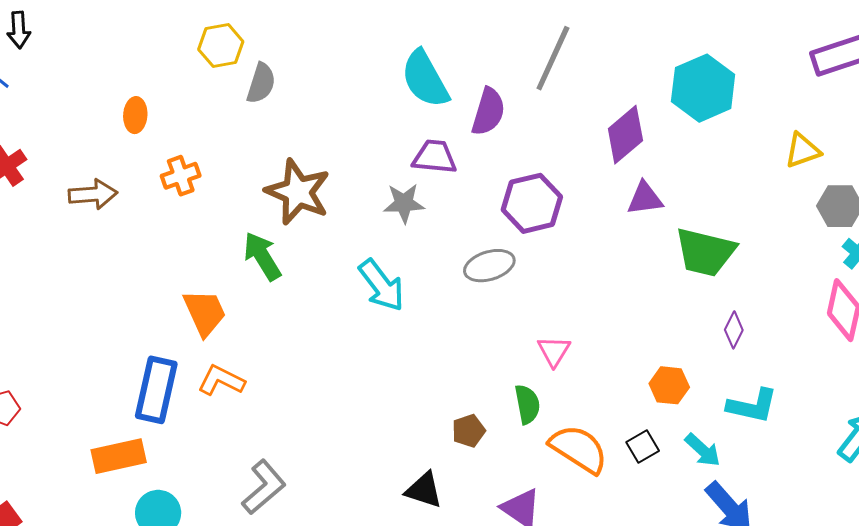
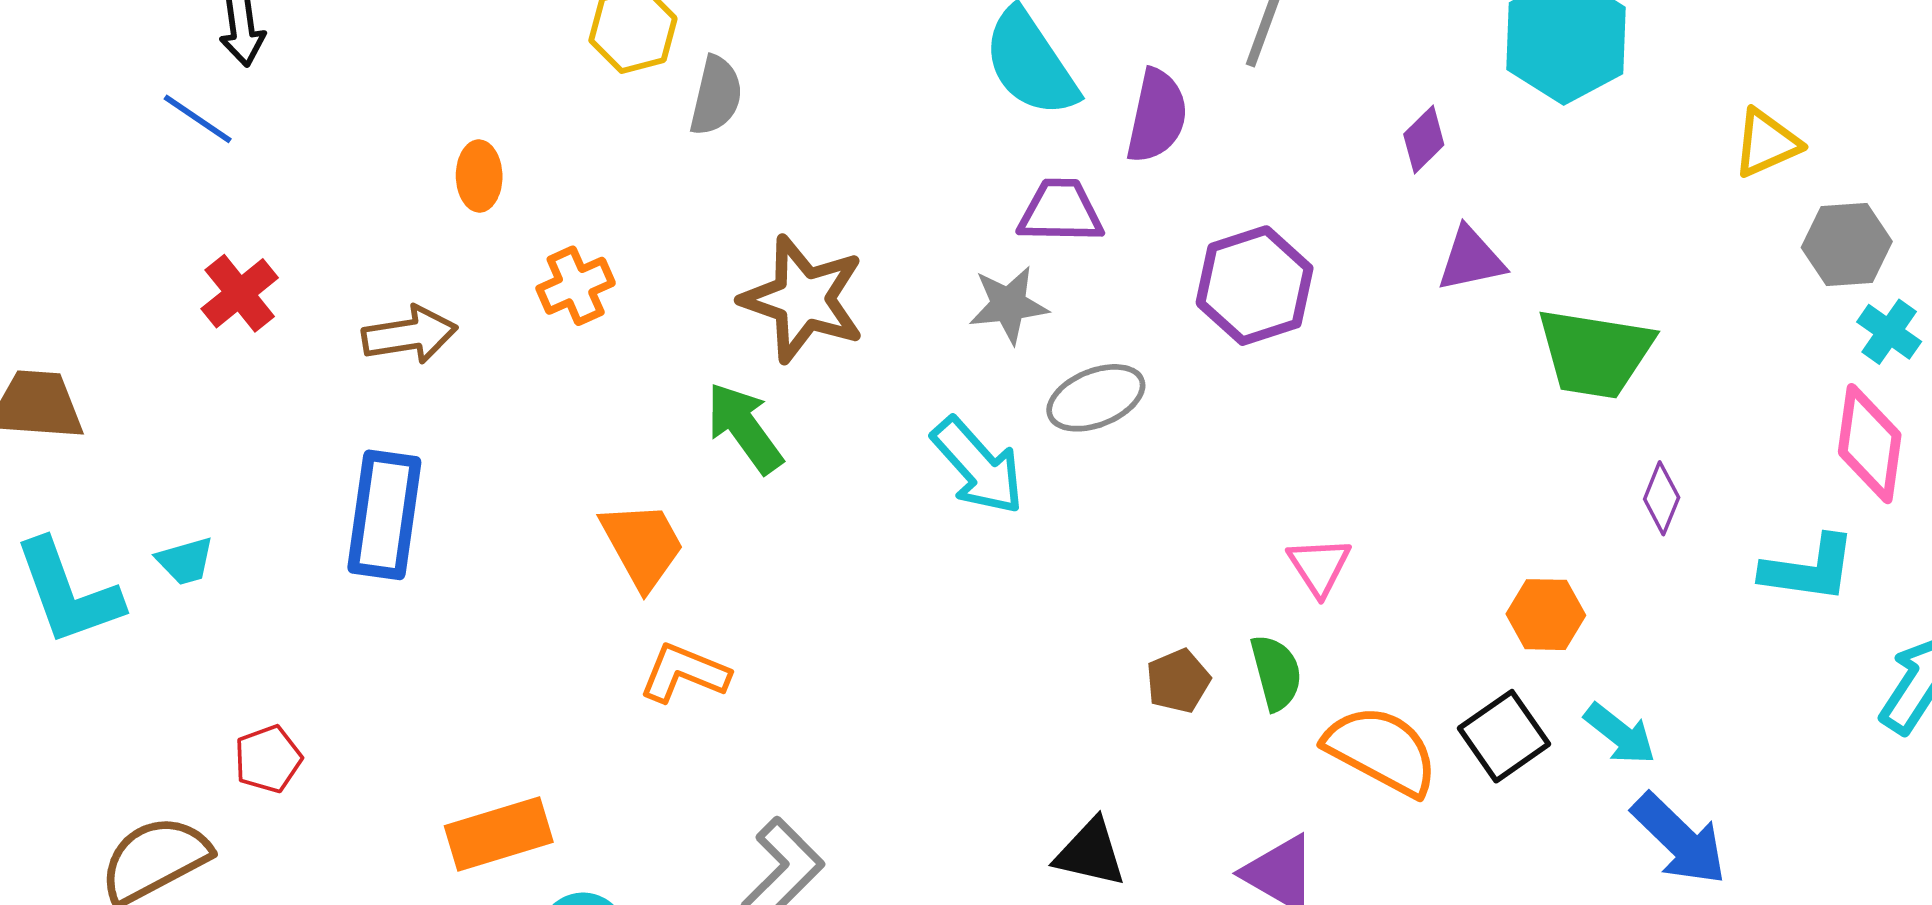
purple diamond: (625, 135) -> (1424, 140), size x0.6
gray ellipse: (489, 266) -> (1096, 398), moved
blue rectangle: (156, 390) -> (384, 515), moved
cyan L-shape: (752, 406) -> (1809, 569), moved
brown pentagon: (469, 431) -> (1178, 681), moved
black square: (643, 447) -> (1504, 736), size x1.4

